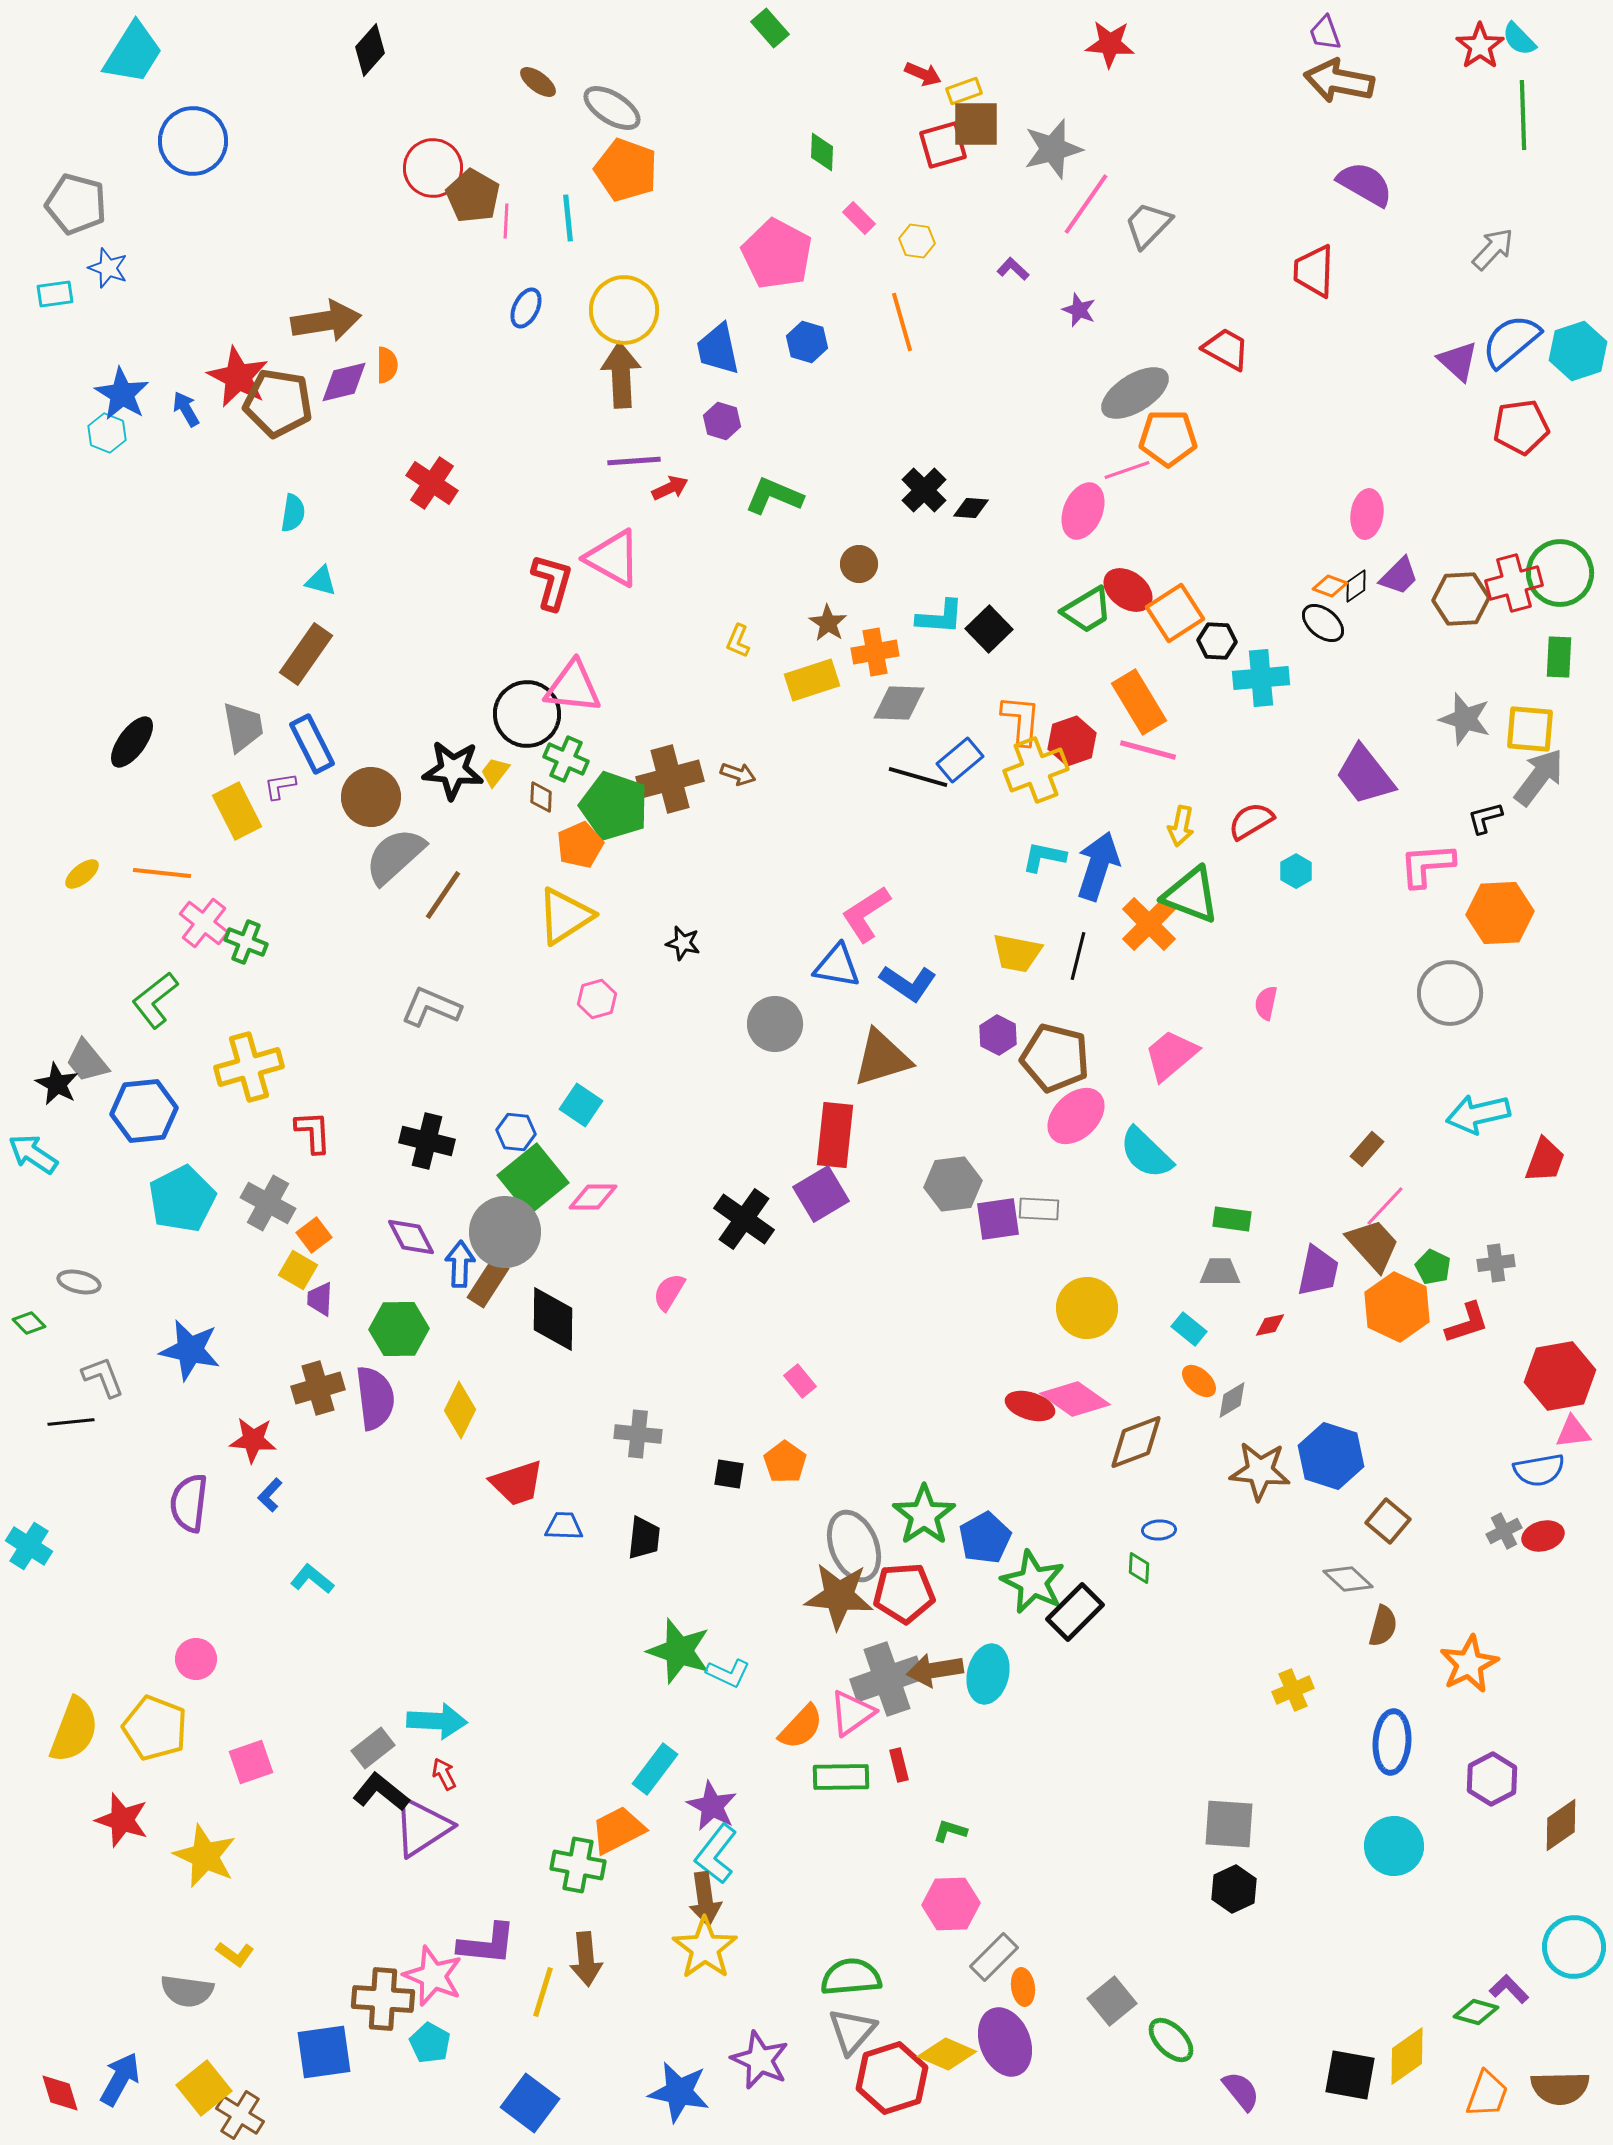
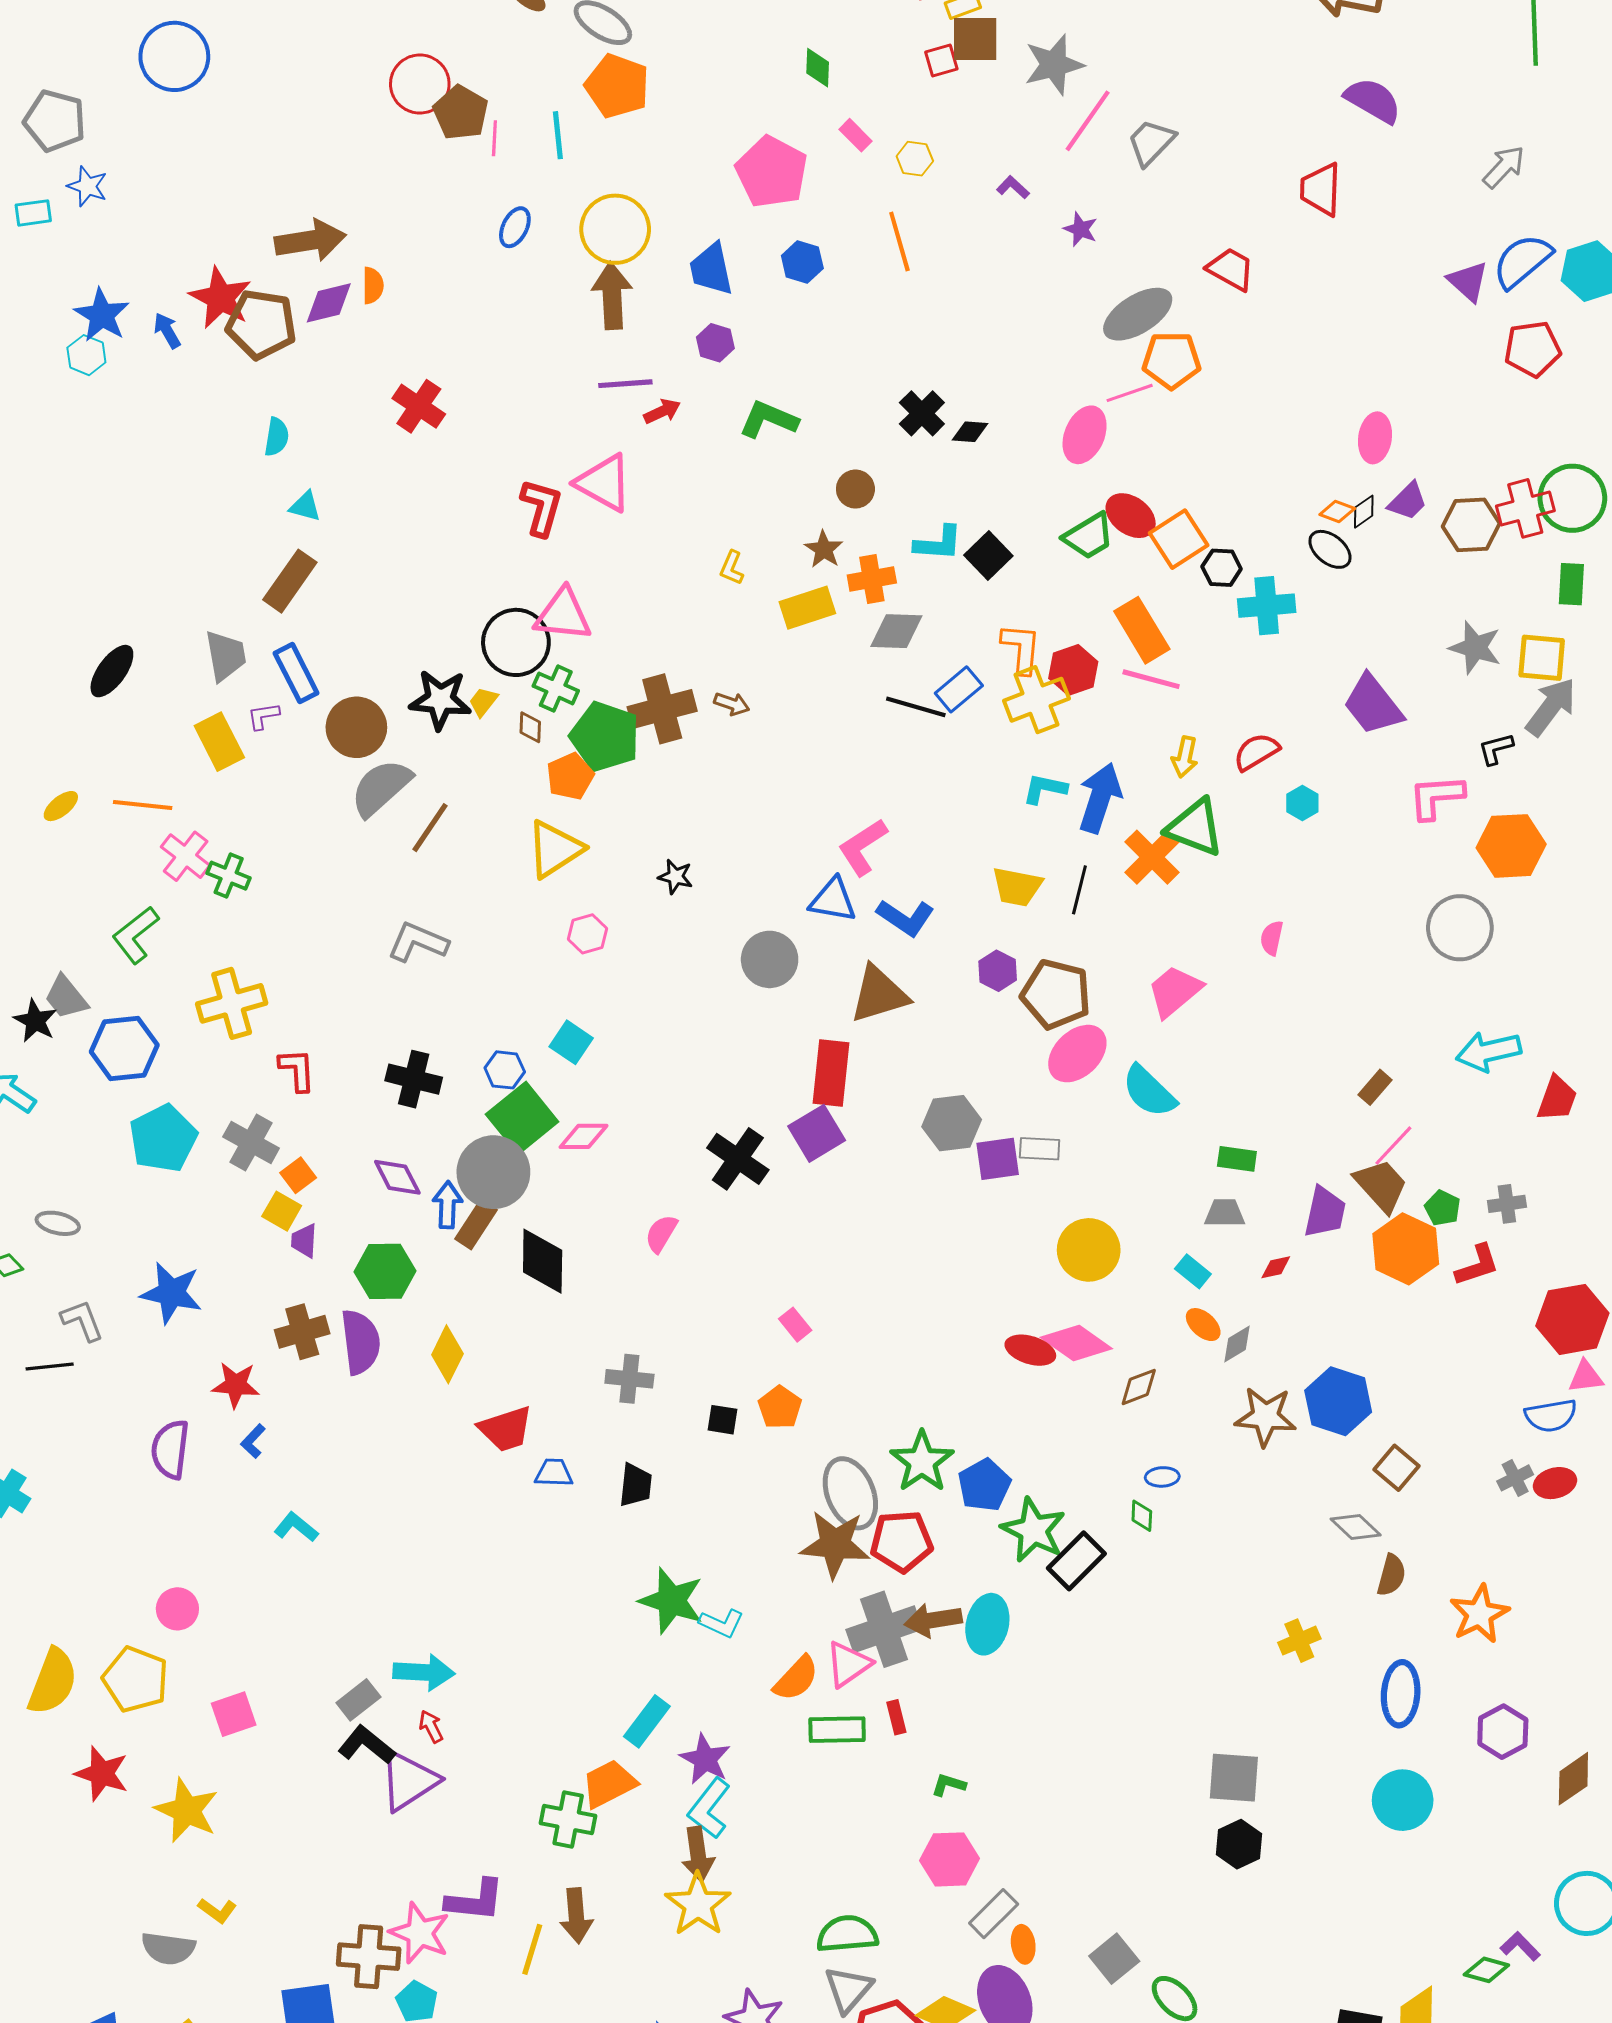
red square: (943, 145) -> (941, 61), size x0.7
brown diamond: (1136, 1442) -> (1139, 1387), size x0.7

